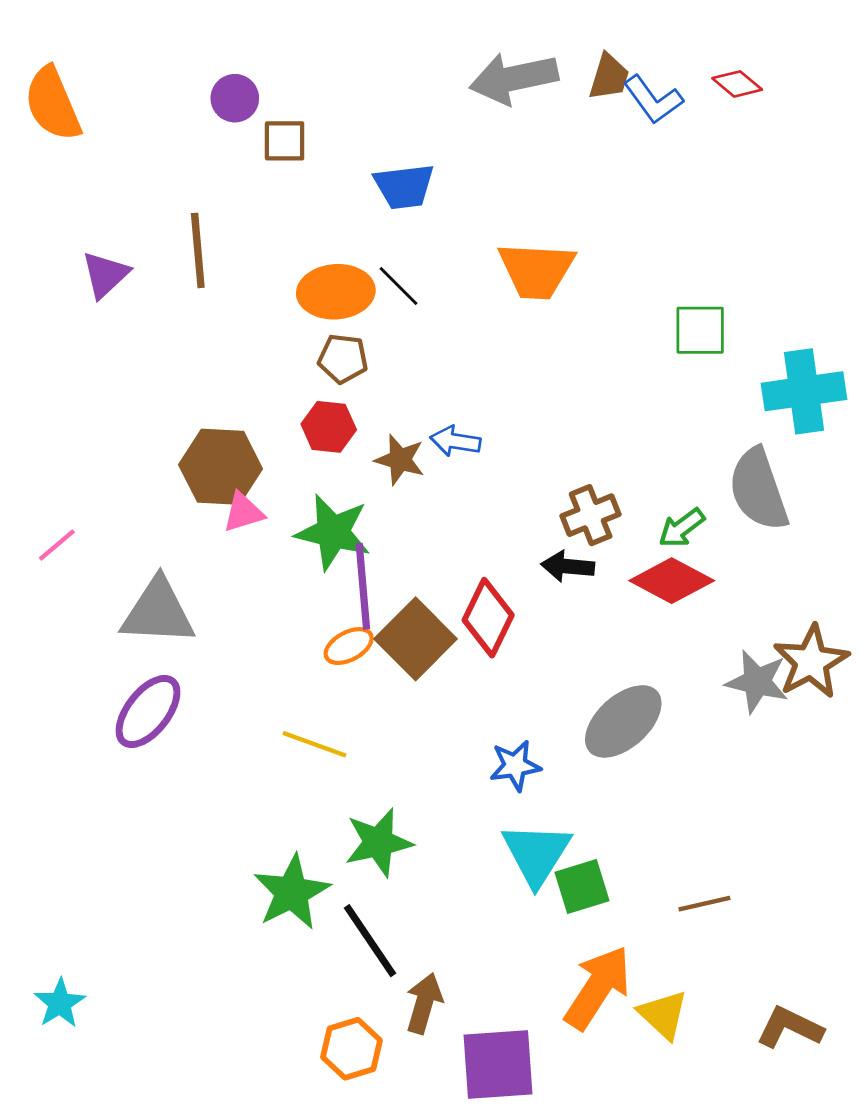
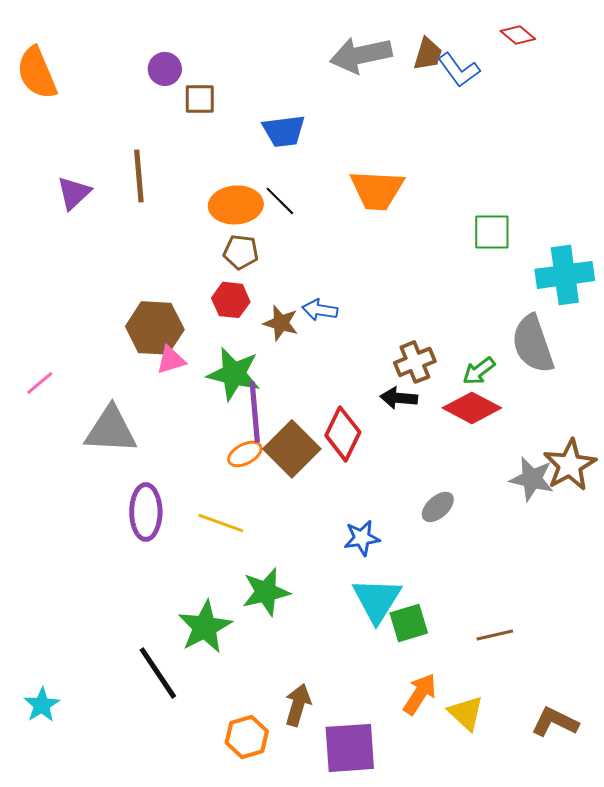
red diamond: (737, 84) -> (518, 35), moved
purple ellipse: (148, 712) -> (146, 512), moved, turned -38
gray ellipse: (623, 721) -> (438, 507), size x0.6
black line: (370, 941) -> (158, 673), moved
orange arrow: (598, 988) -> (420, 694), size x0.7

